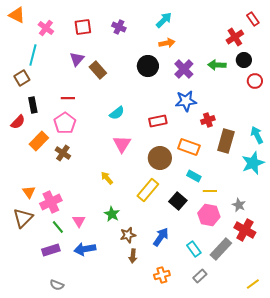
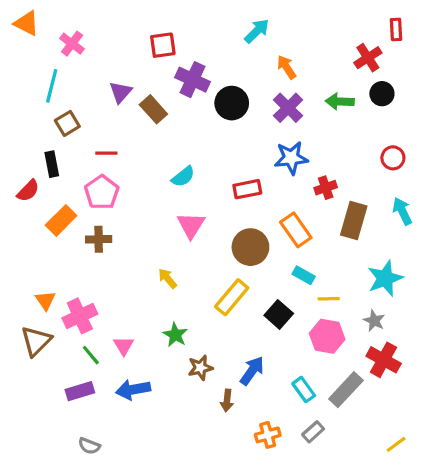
red rectangle: (253, 19) -> (396, 29), turned 32
red square: (83, 27) -> (163, 45), moved
purple cross: (119, 27) -> (193, 80), moved, size x1.5
orange arrow: (167, 43) -> (286, 67), moved, turned -112
brown square: (22, 78) -> (67, 123), moved
red circle: (255, 81) -> (393, 158), moved
orange rectangle: (189, 147) -> (296, 230), turned 35
brown cross: (63, 153) -> (99, 239), turned -35
cyan star: (253, 163) -> (385, 278), moved
brown arrow: (133, 256) -> (227, 400), moved
orange cross: (162, 275) -> (268, 435), moved

